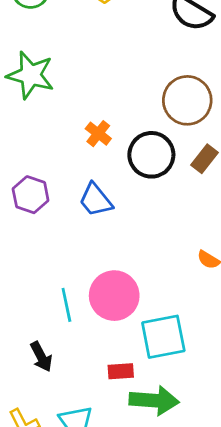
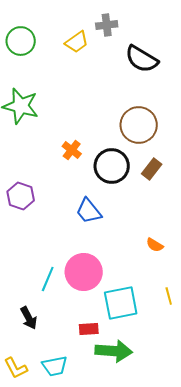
blue trapezoid: (96, 200) -> (89, 211), moved
cyan line: (66, 305) -> (48, 279), turned 35

